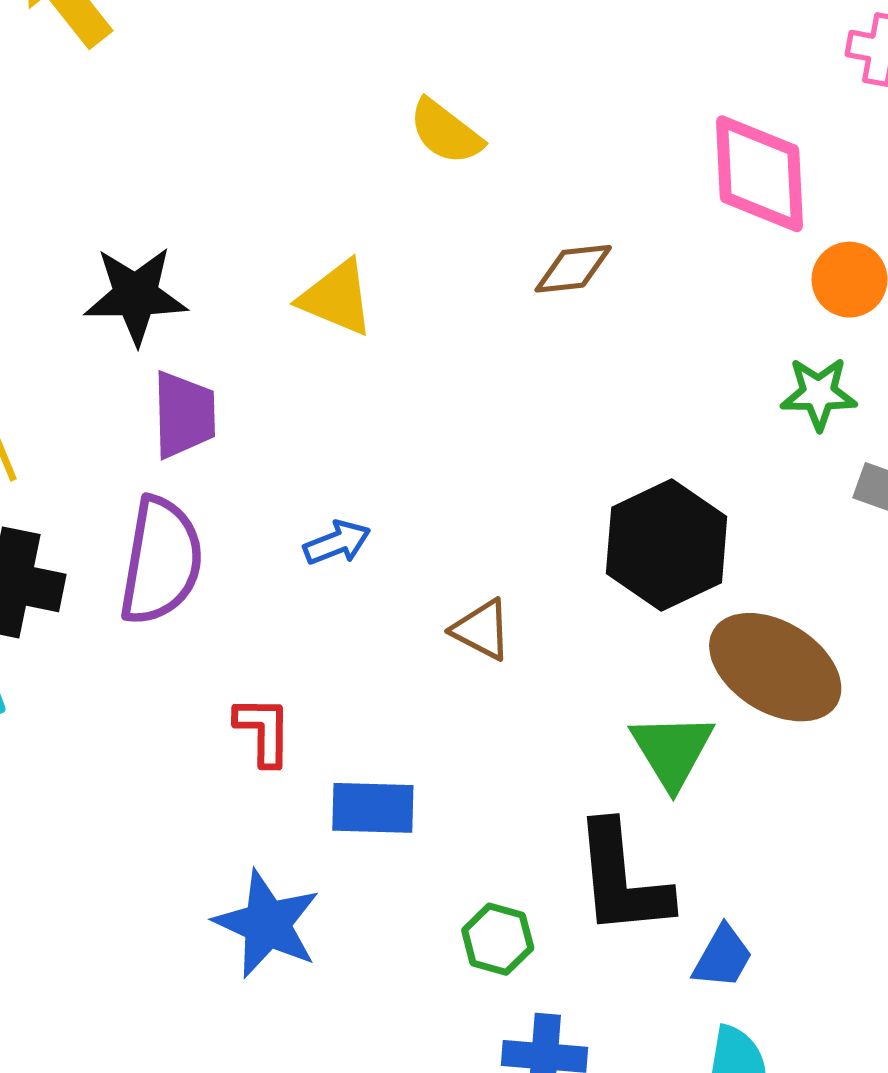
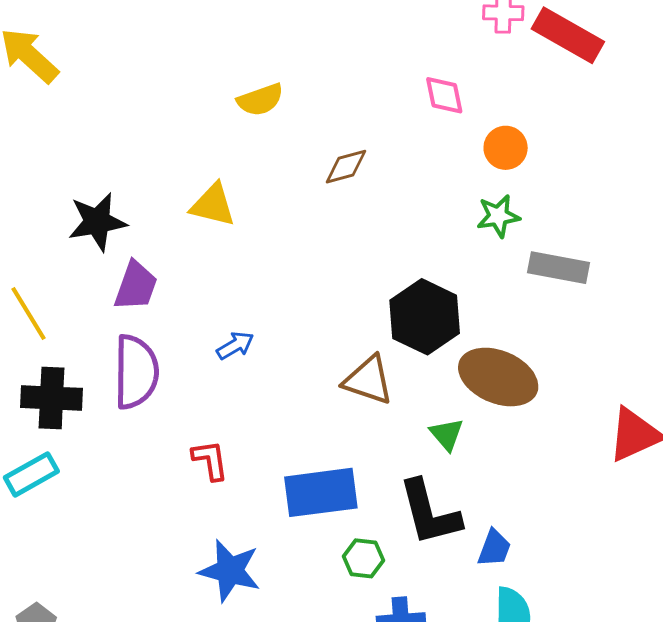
yellow semicircle: (446, 132) -> (260, 100), turned -48
pink diamond: (759, 174) -> (444, 95), size x0.6
purple trapezoid: (184, 415) -> (136, 286), turned 30
brown triangle: (482, 630) -> (368, 380), moved, size x1.4
green triangle: (672, 751) -> (447, 434), size x0.7
blue rectangle: (373, 808) -> (321, 492), moved, size x1.5

